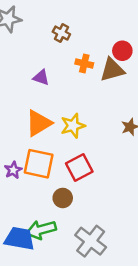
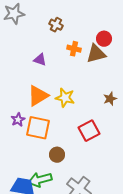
yellow star: (73, 126) -> (65, 98), turned 30
red square: (79, 168) -> (89, 131), moved
purple star: (13, 170) -> (18, 120), moved

